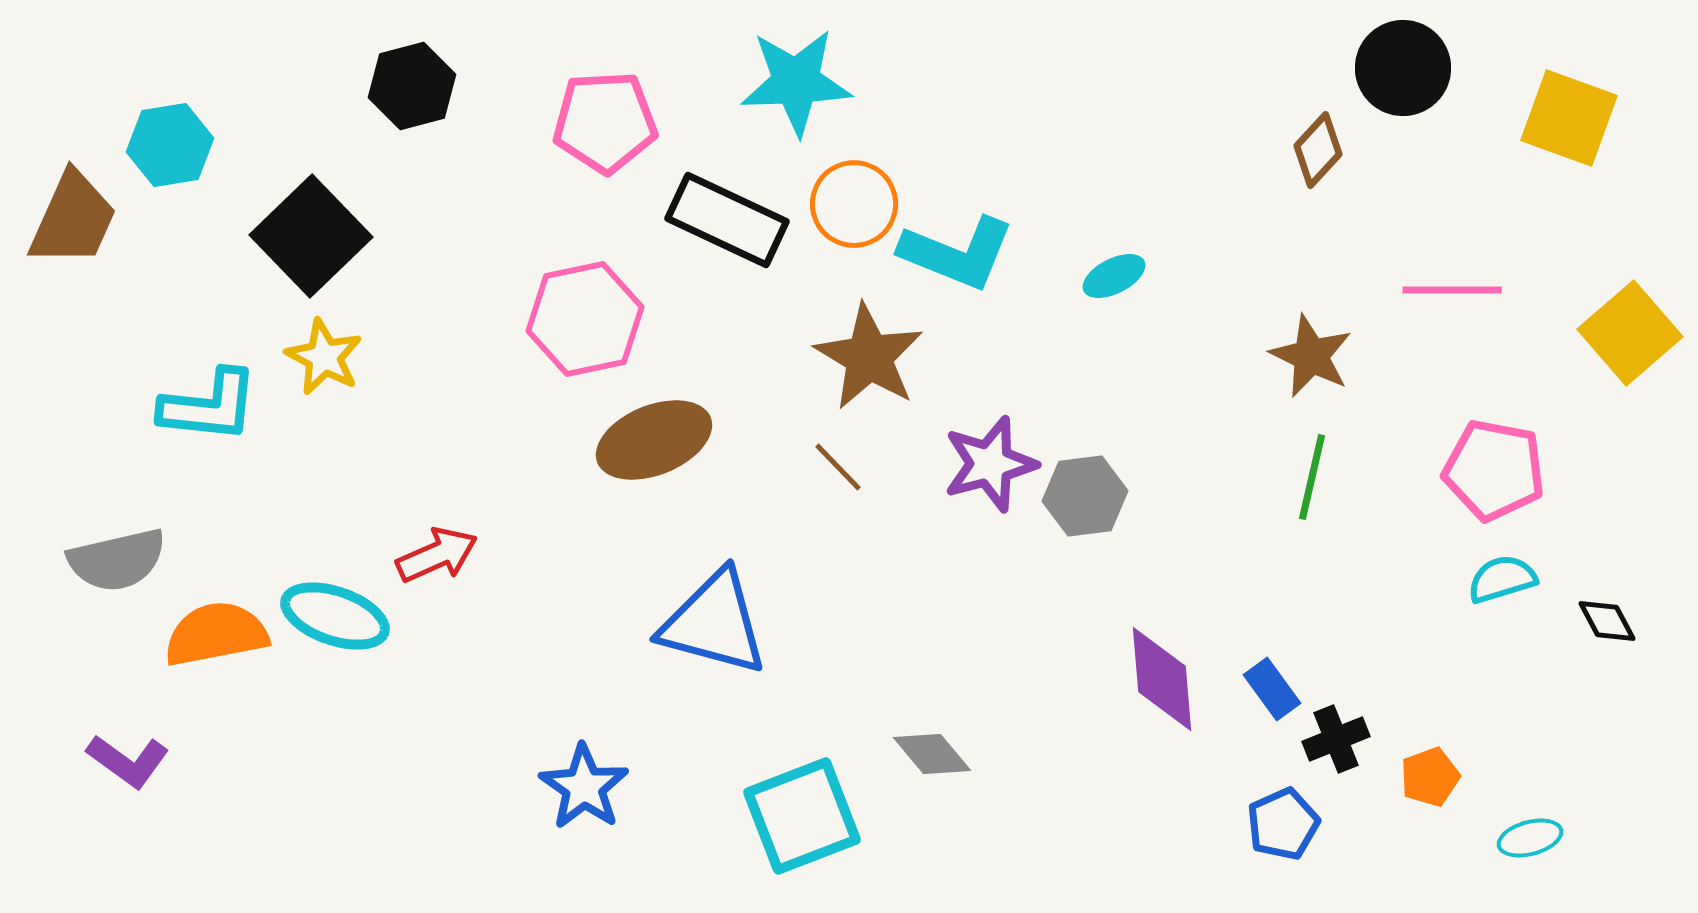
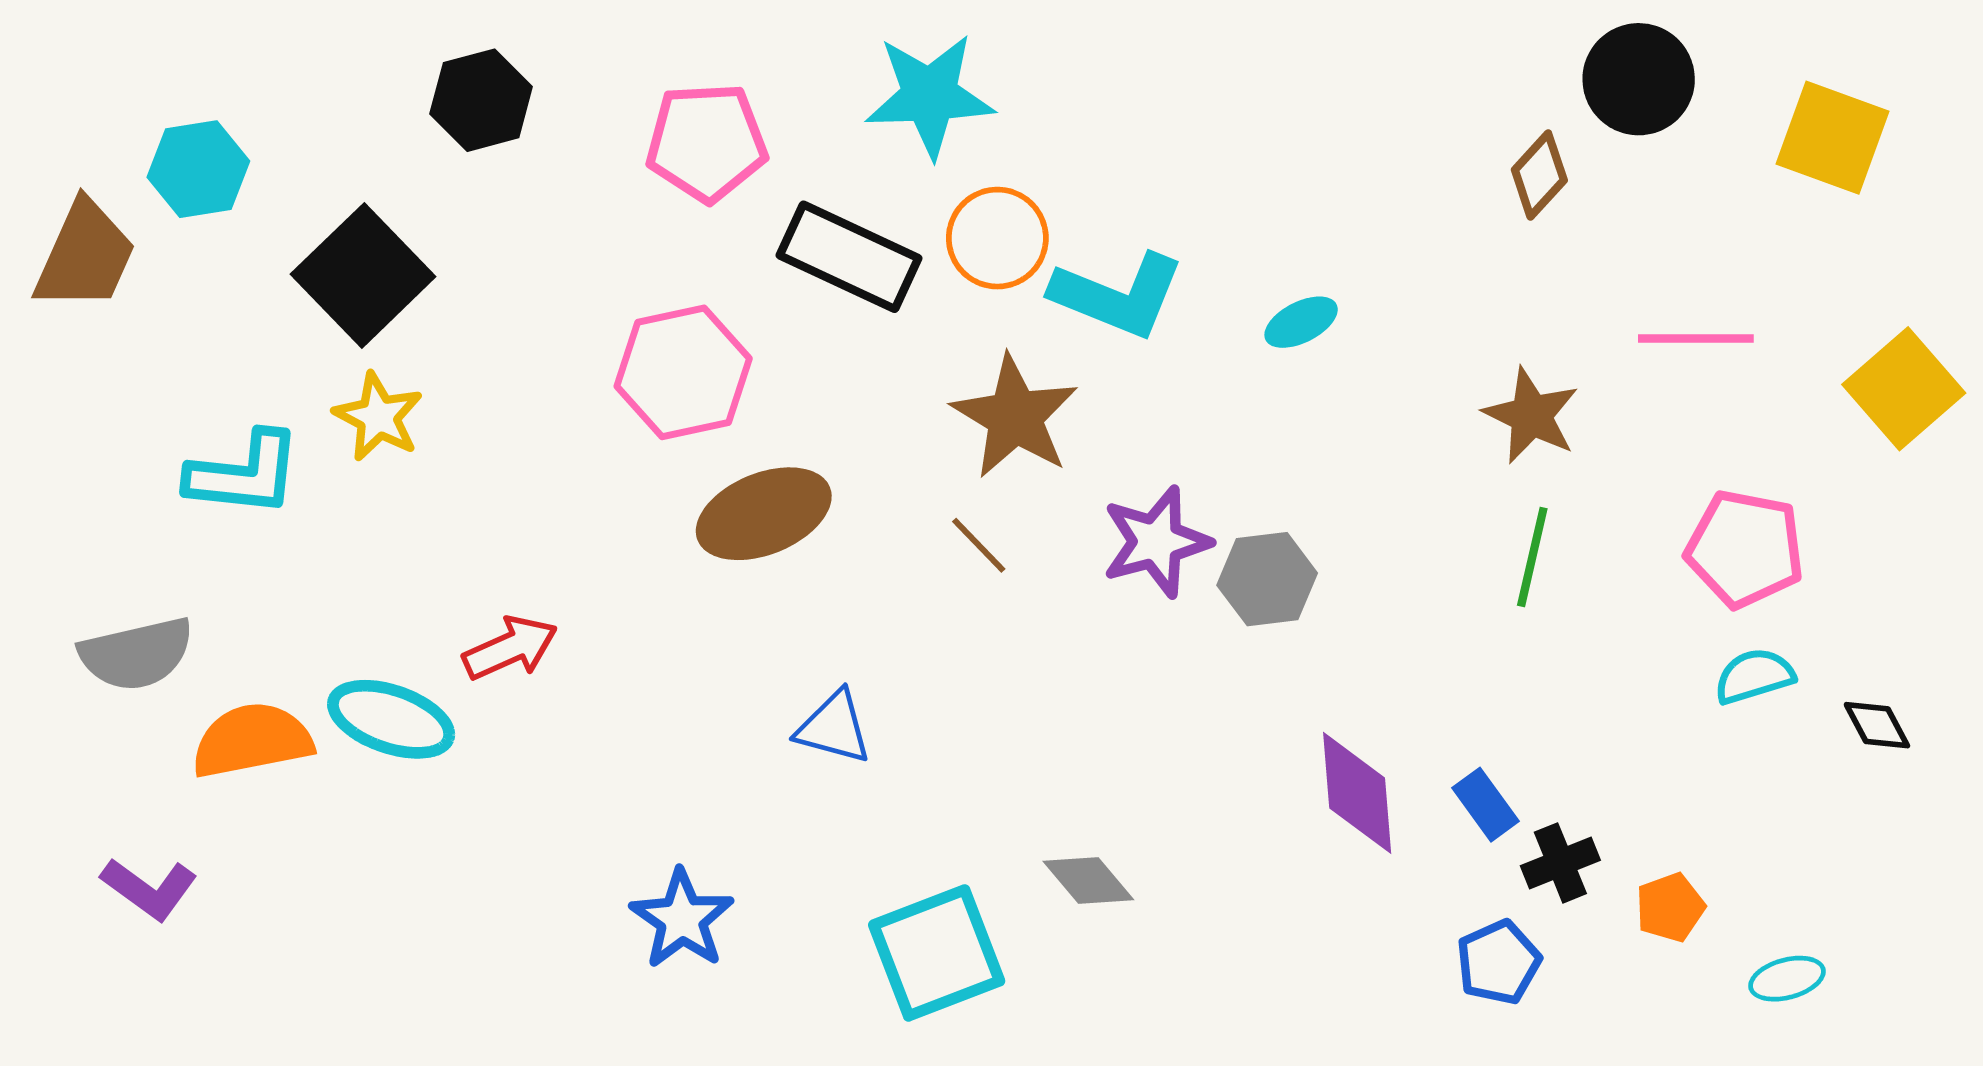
blue triangle: (714, 623) -> (834, 727), size x0.6

